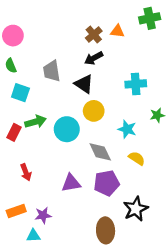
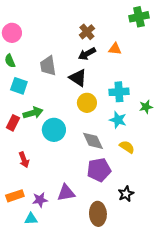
orange triangle: (117, 31) -> (115, 49), moved
cyan cross: (136, 84) -> (119, 92), moved
cyan circle: (67, 129) -> (54, 130), moved
purple triangle: (71, 183) -> (66, 193), moved
black star: (136, 209) -> (126, 194), size x0.7

